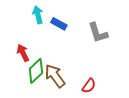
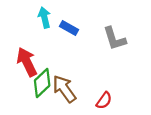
red arrow: (23, 53) -> (27, 62), size x1.4

